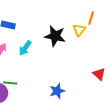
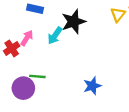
black star: (55, 36) -> (74, 22), moved, turned -30

